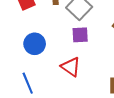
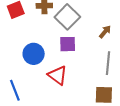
blue circle: (35, 44) -> (34, 54), moved

